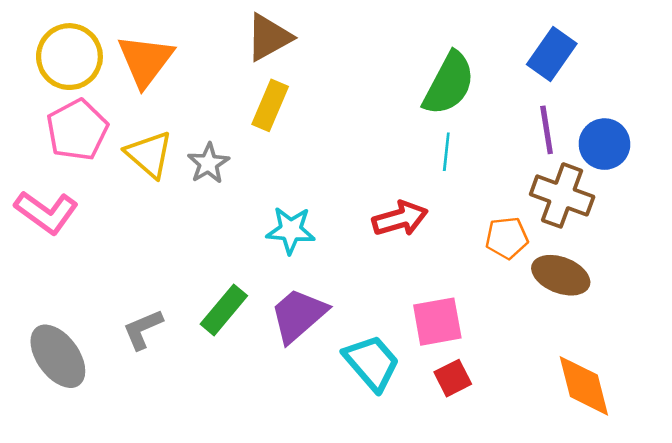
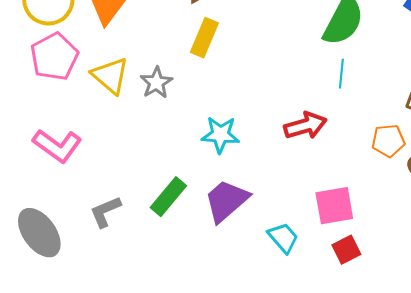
pink L-shape: (46, 212) -> (57, 146), moved
cyan trapezoid: (372, 363) -> (283, 238), size x0.7

